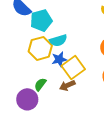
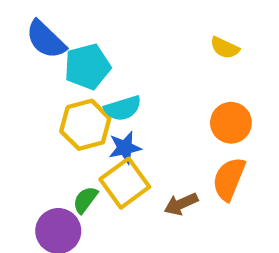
yellow square: (73, 67) -> (125, 183), moved
brown arrow: (67, 85) -> (181, 204), moved

